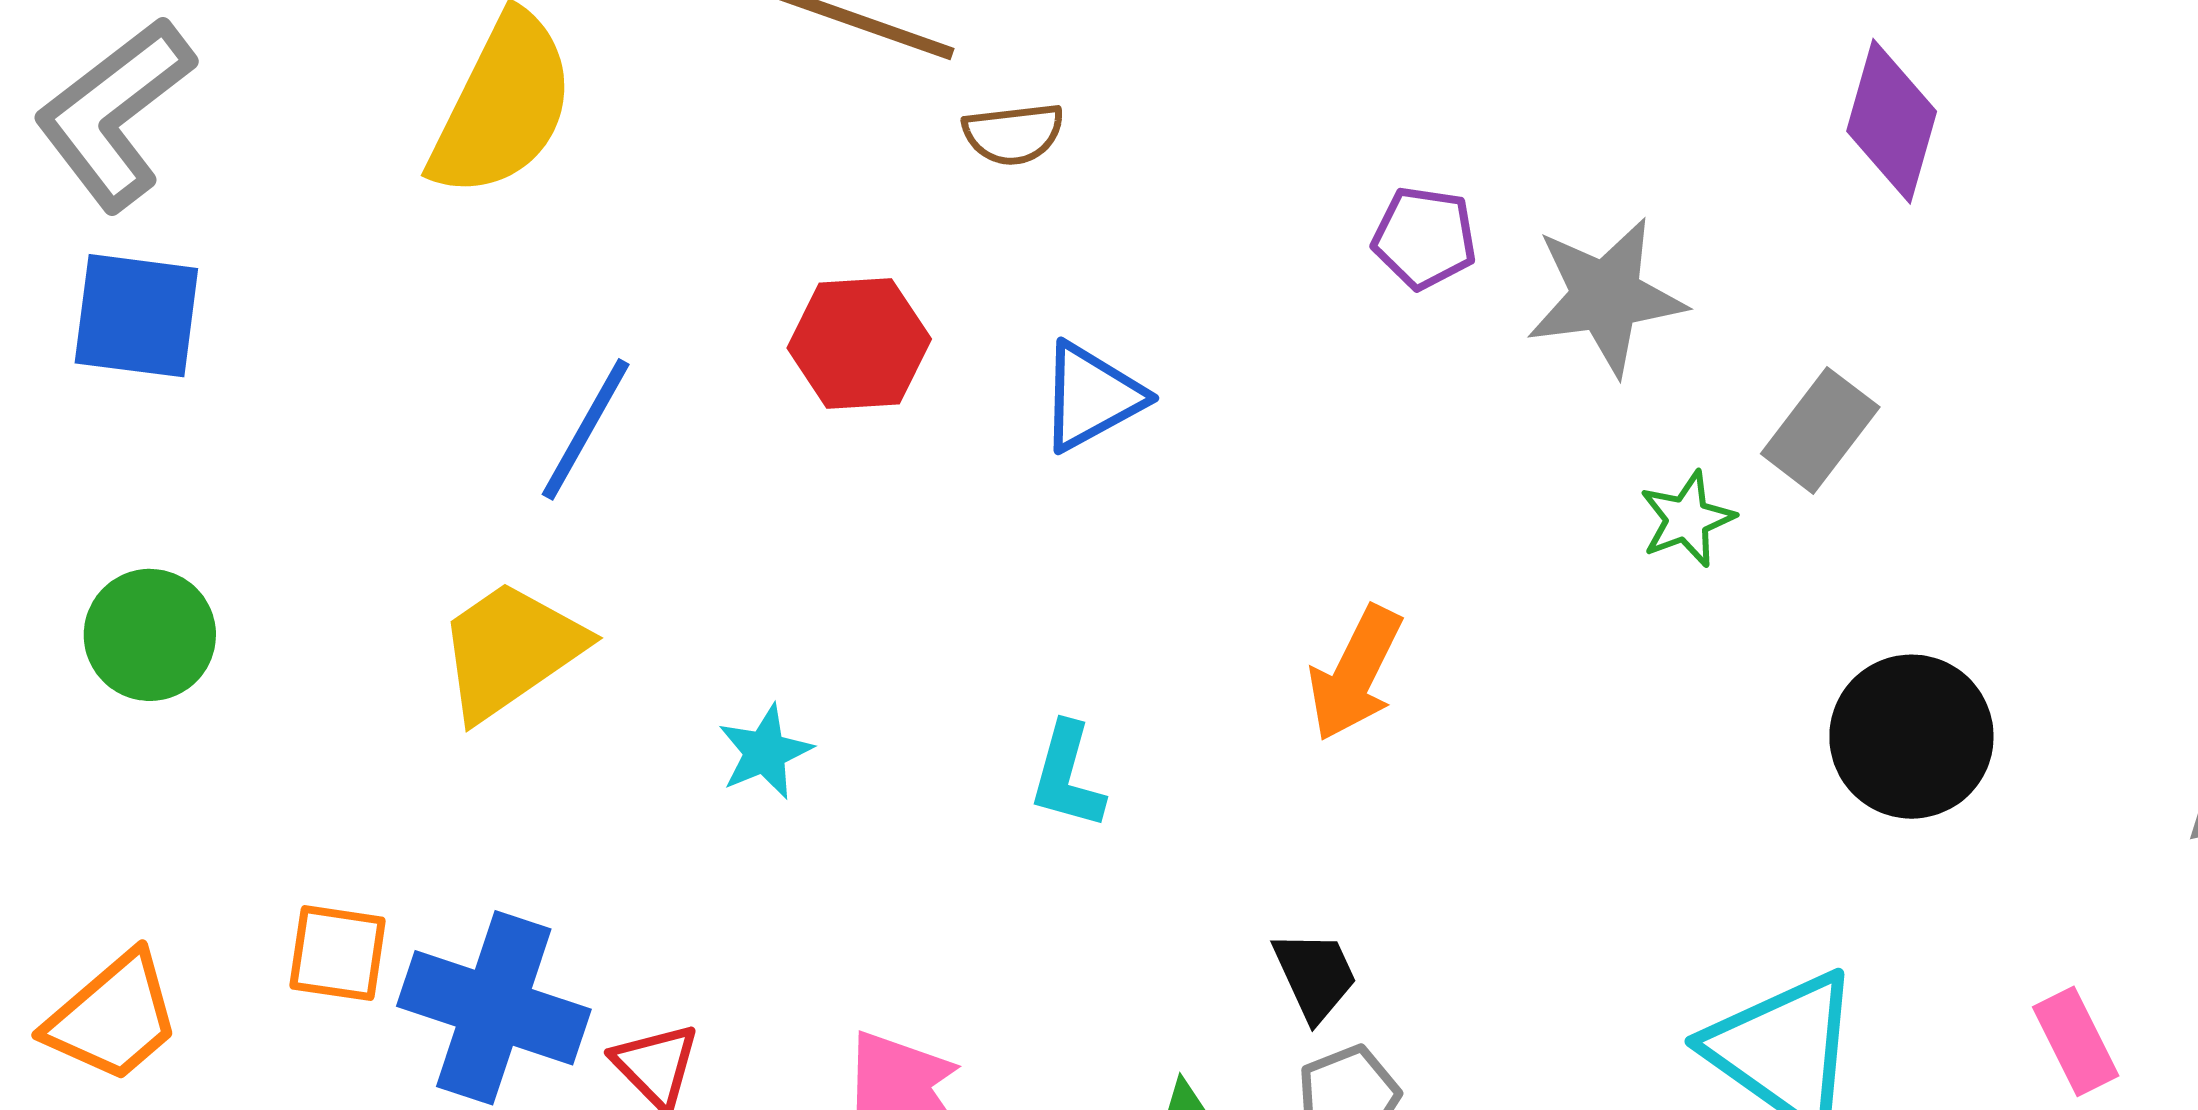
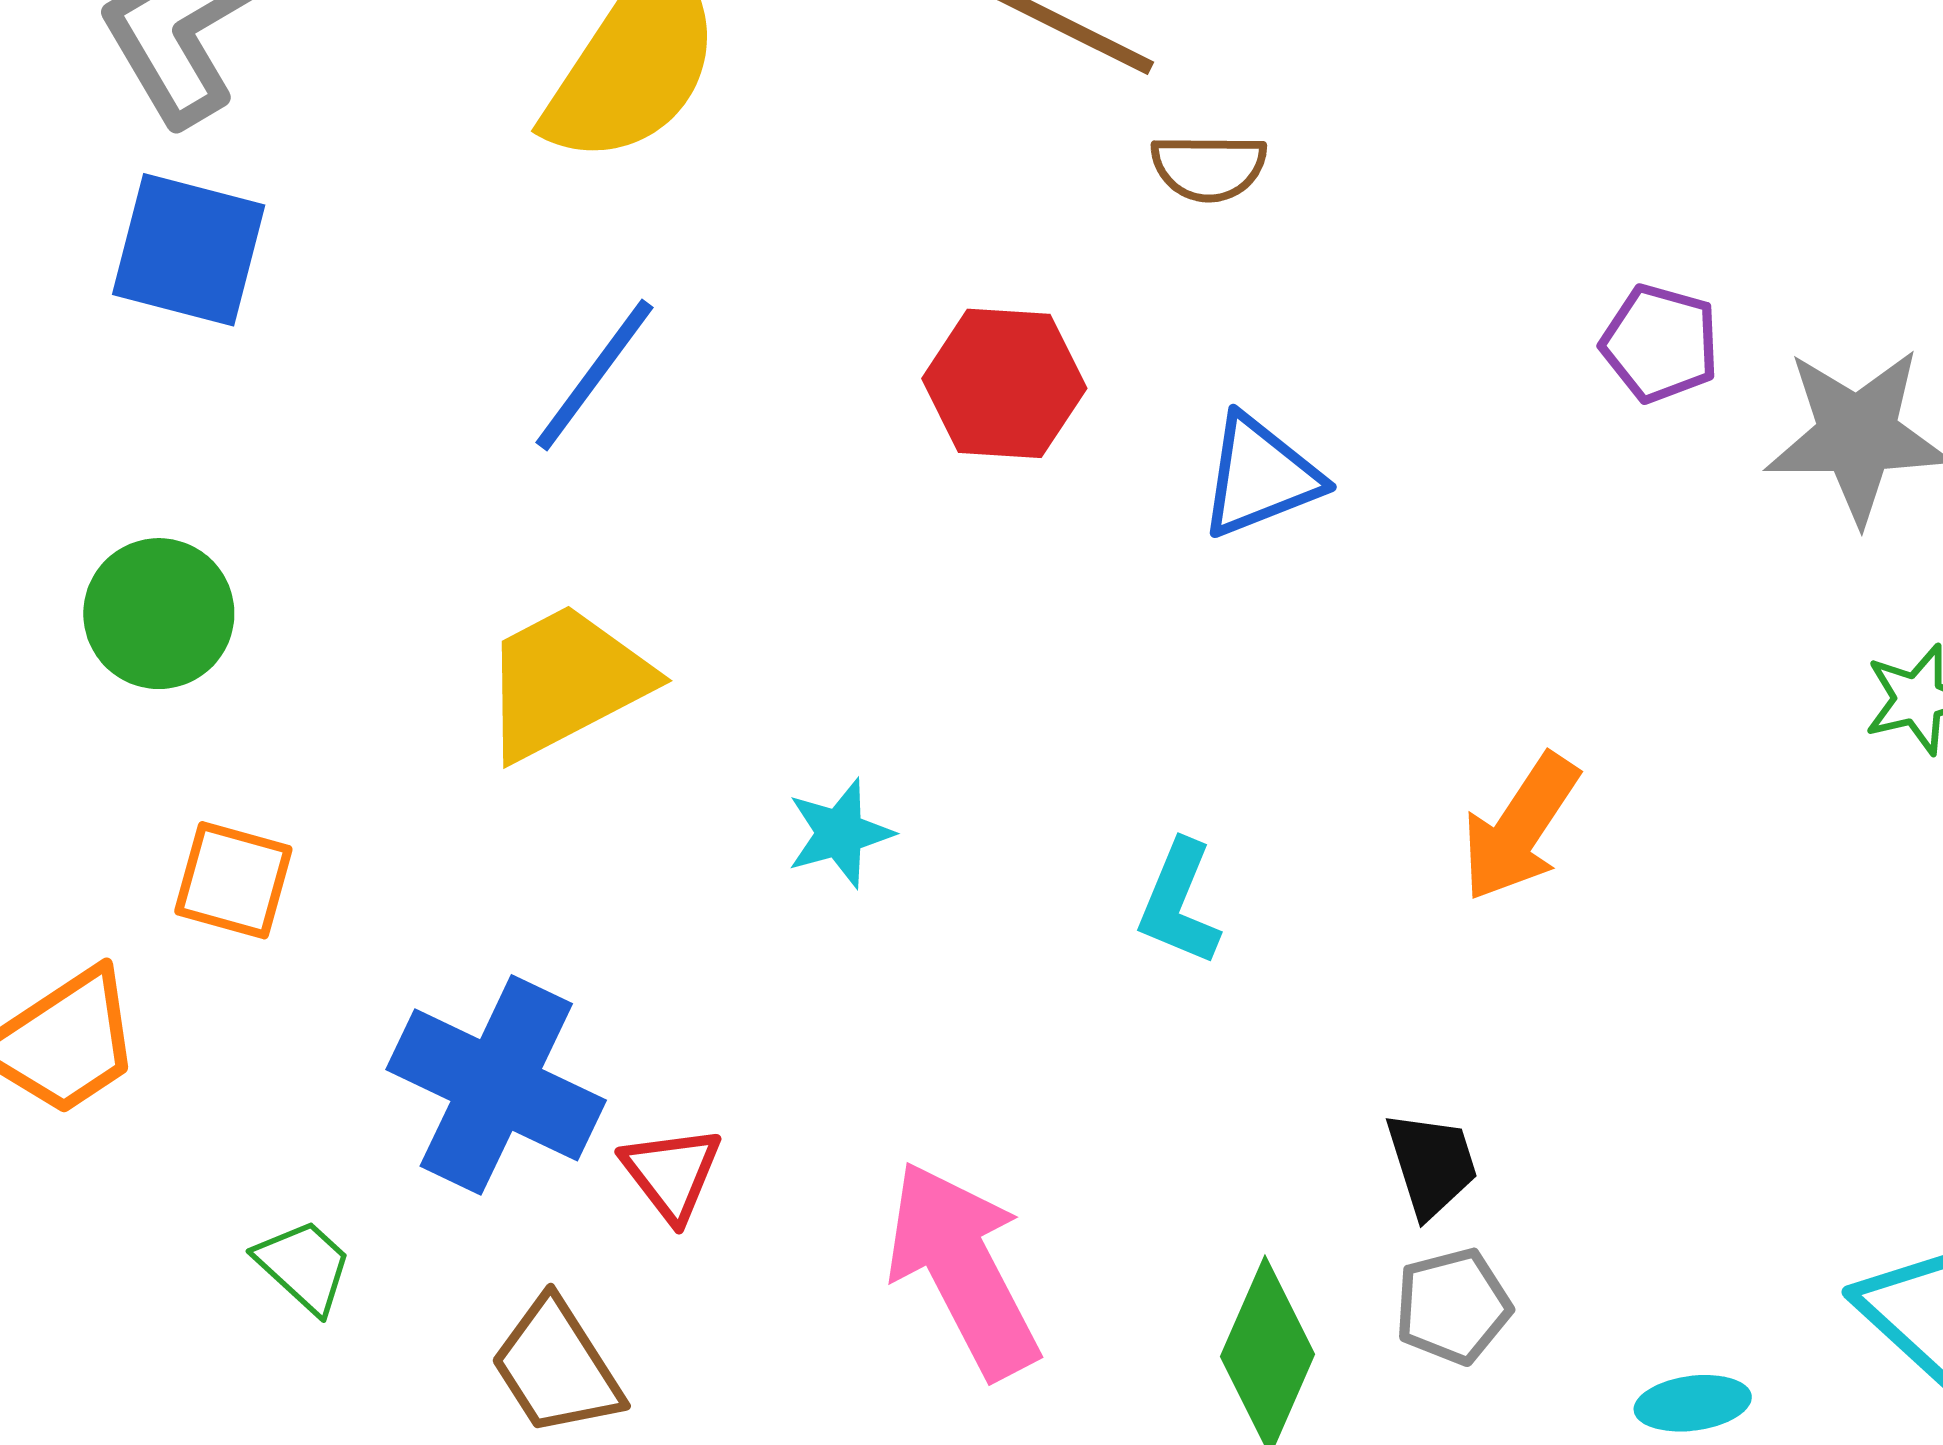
blue line: (586, 429) -> (594, 375), moved
orange square: (338, 953) -> (233, 880), moved

